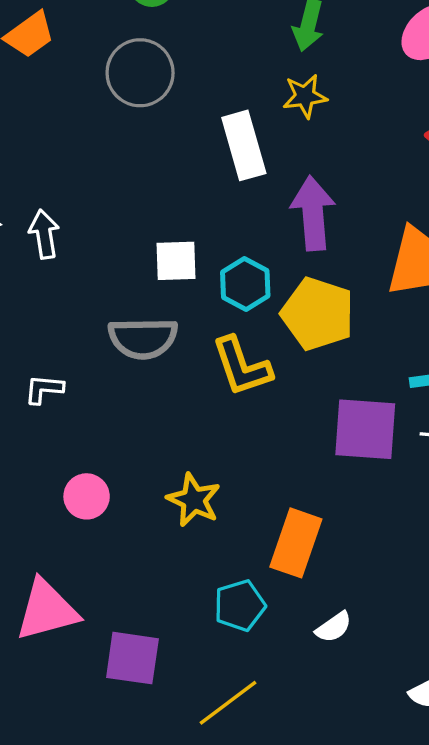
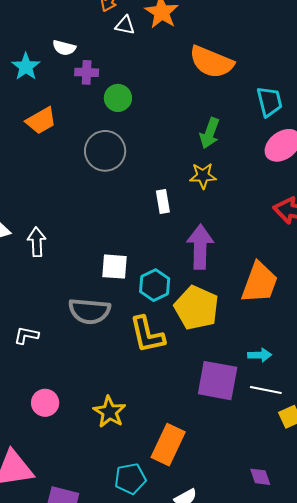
white rectangle: (244, 145) -> (163, 201), size x0.6

